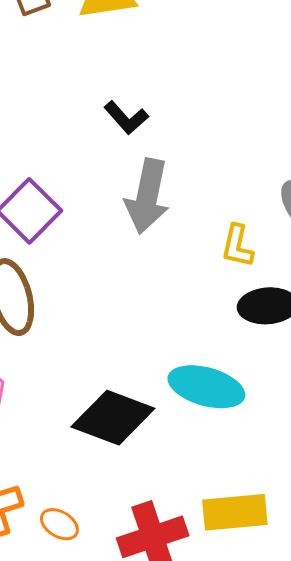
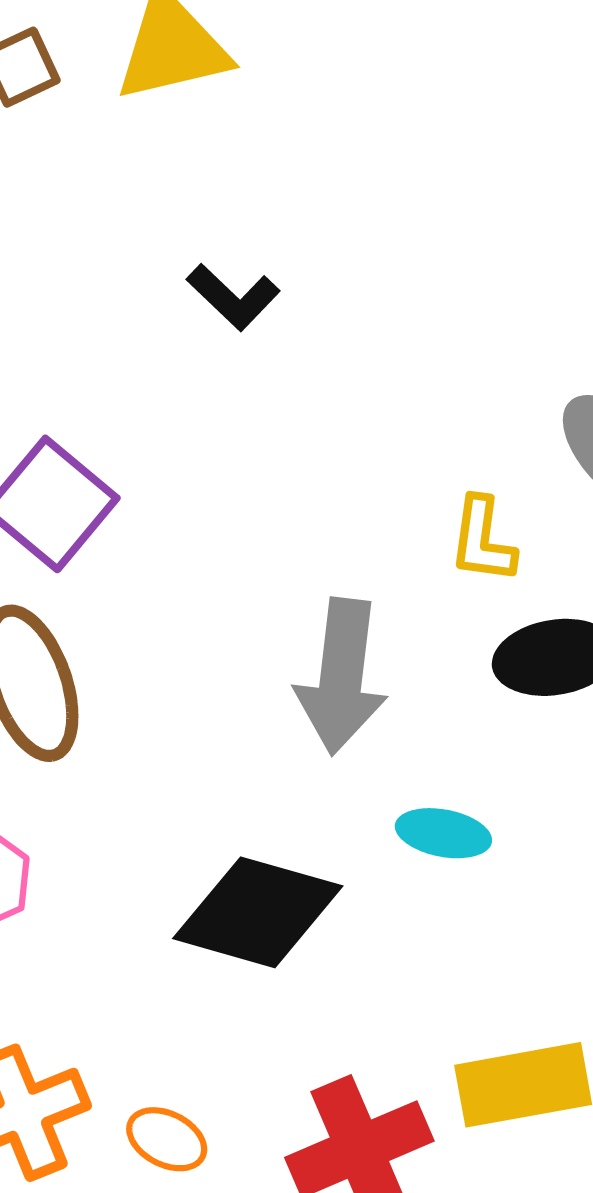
gray arrow: (147, 196) -> (341, 676), moved
cyan ellipse: (206, 387) -> (443, 833), size x0.6

